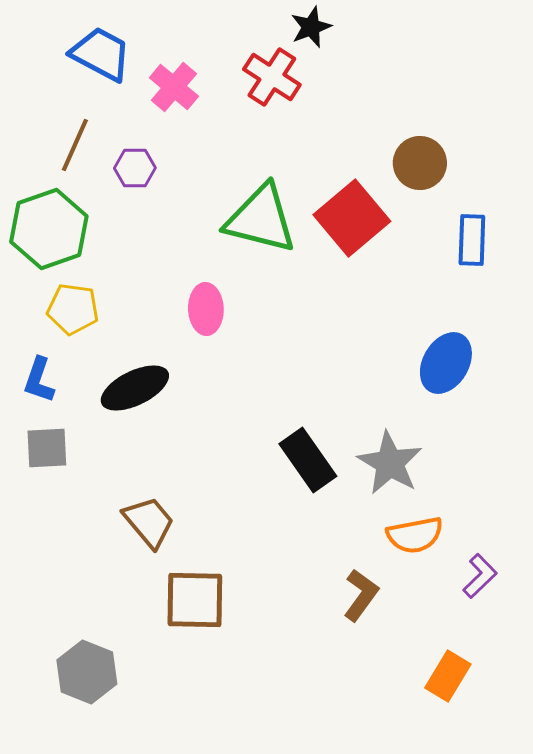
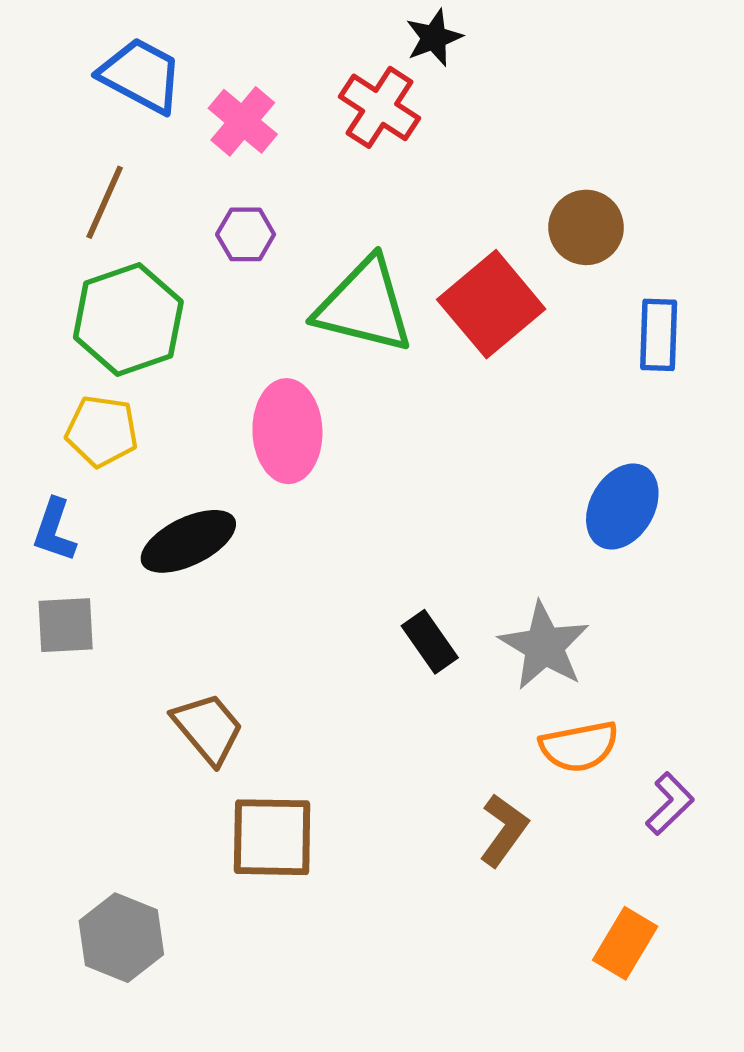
purple hexagon: (135, 168) -> (246, 234), moved
green hexagon: (49, 229) -> (128, 319), moved
pink ellipse: (206, 309) -> (287, 431), size x1.4
black rectangle: (308, 460) -> (430, 642), size x0.7

